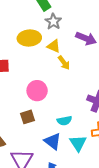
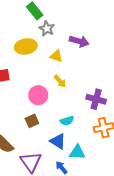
yellow triangle: (54, 46) -> (56, 56), moved
yellow arrow: (64, 63) -> (60, 81), moved
cyan triangle: (78, 143) -> (77, 152), moved, turned -48

